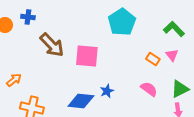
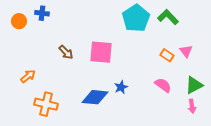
green L-shape: (174, 29) -> (168, 17), moved
brown arrow: (52, 45) -> (66, 52), moved, size x0.6

